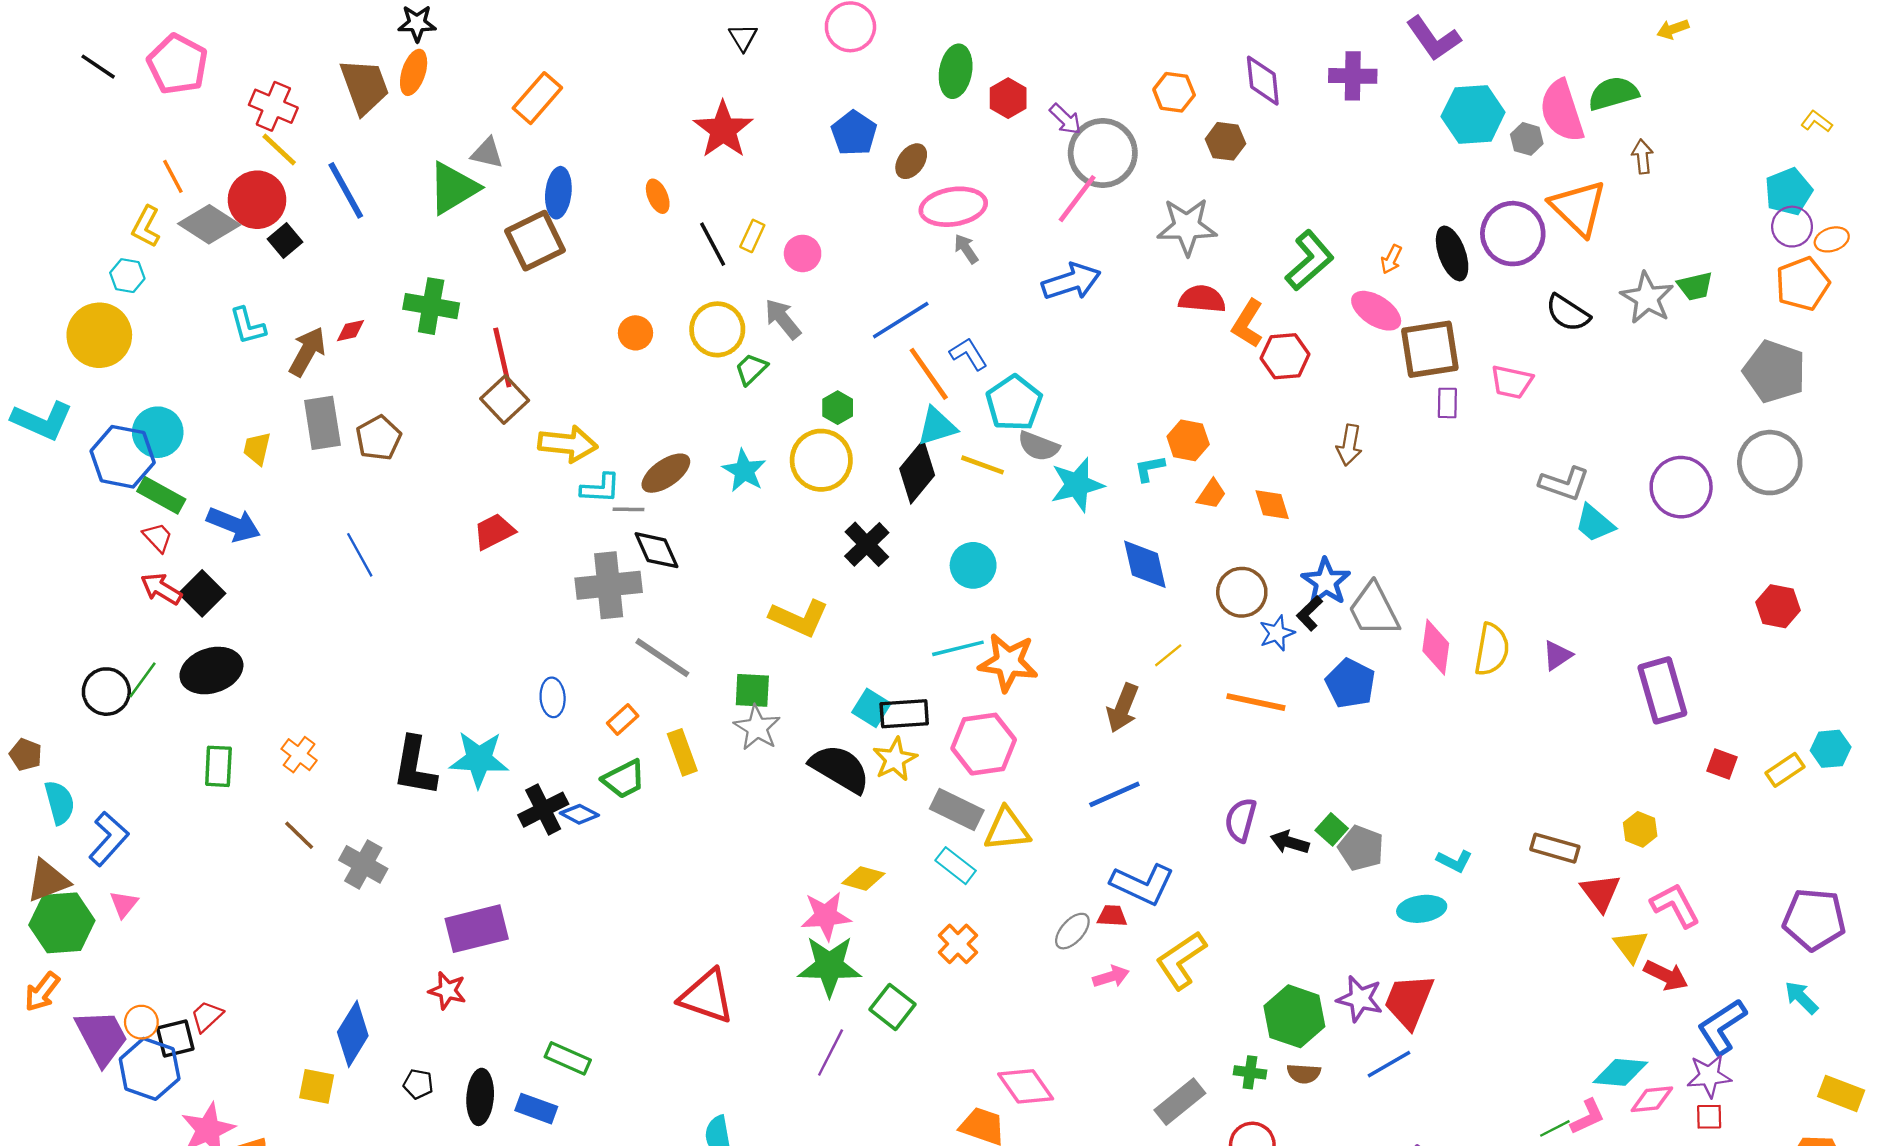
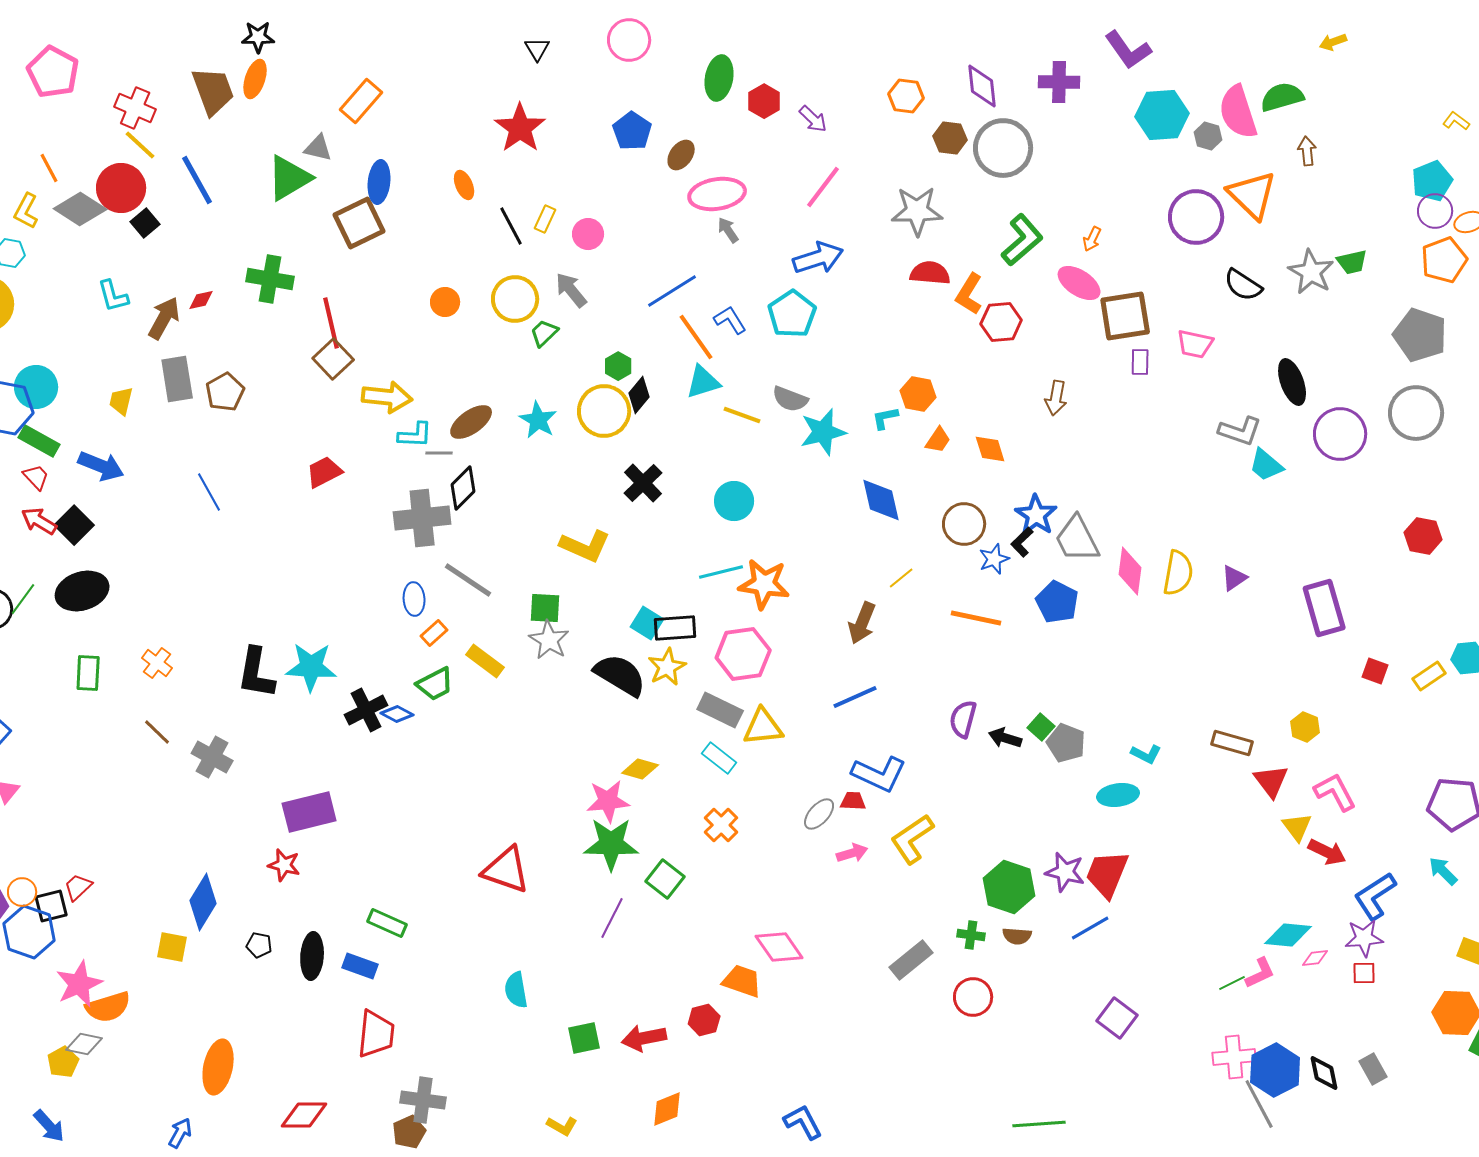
gray circle: (1103, 153) -> (1003, 148), moved
black ellipse: (1452, 253) -> (1292, 382), moved
cyan pentagon: (1014, 403) -> (792, 314), moved
black diamond: (917, 472) -> (639, 395), moved, size x0.7
black diamond: (657, 550) -> (463, 488), turned 69
blue ellipse: (553, 697) -> (414, 599), moved
yellow rectangle: (682, 752) -> (485, 661), turned -33
pink diamond: (1652, 1099) -> (1315, 958), size x0.7

